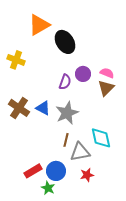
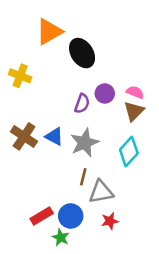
cyan diamond: (101, 138) -> (129, 152), moved, turned 55

